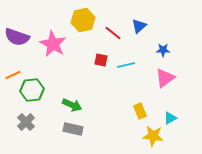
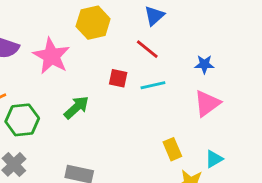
blue triangle: (139, 26) -> (154, 16), moved
red line: (113, 33) -> (147, 49), moved
green arrow: (72, 105) -> (76, 107), moved, turned -66

